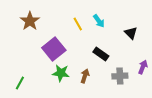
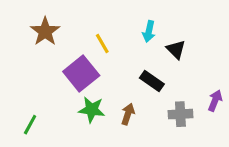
cyan arrow: (99, 21) -> (149, 31), turned 48
yellow line: (78, 24) -> (102, 43), moved
black triangle: (131, 33) -> (176, 49), moved

